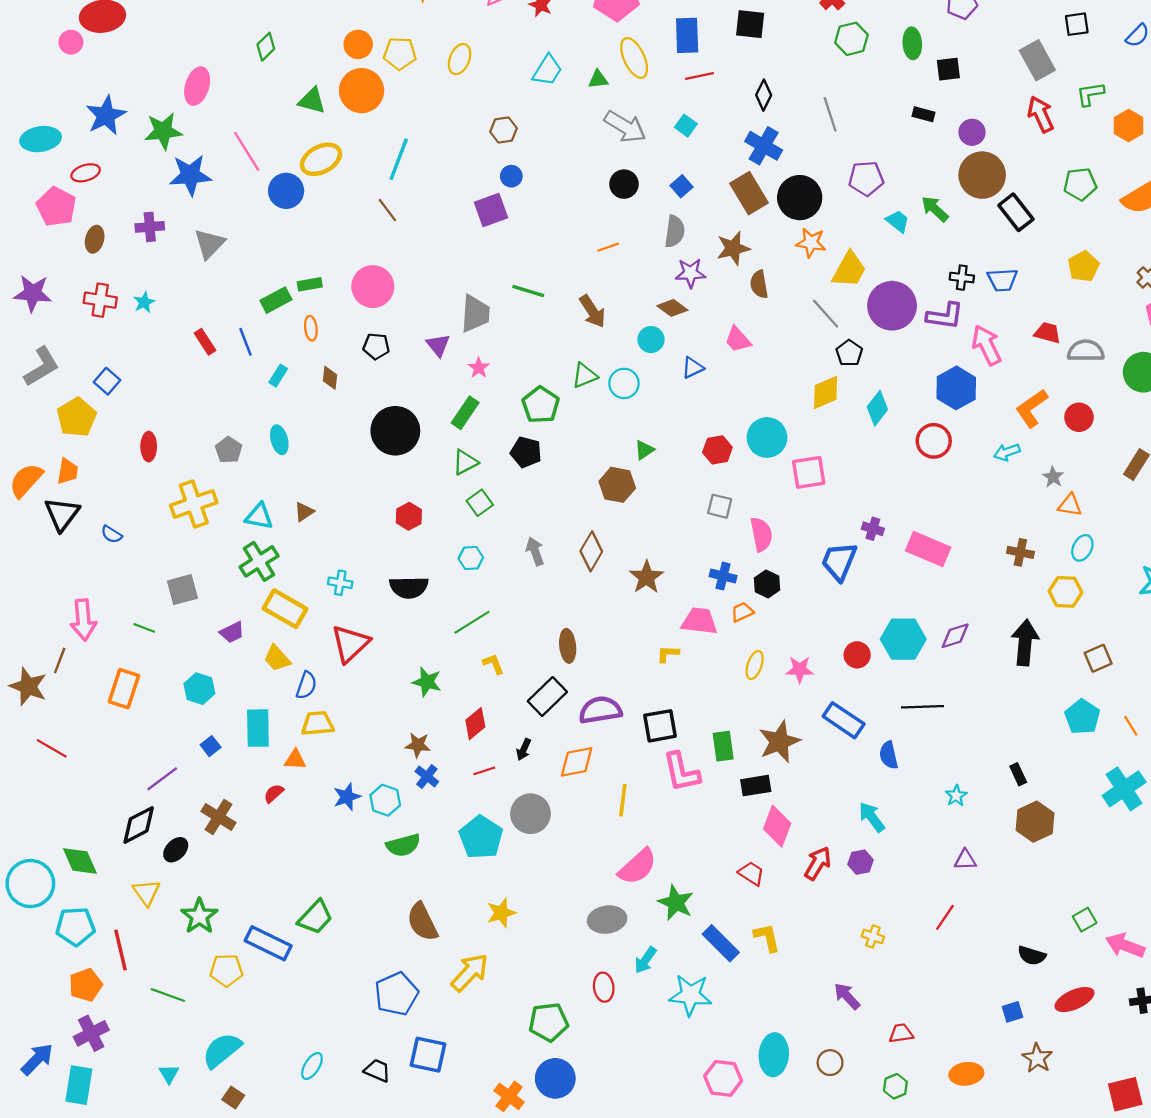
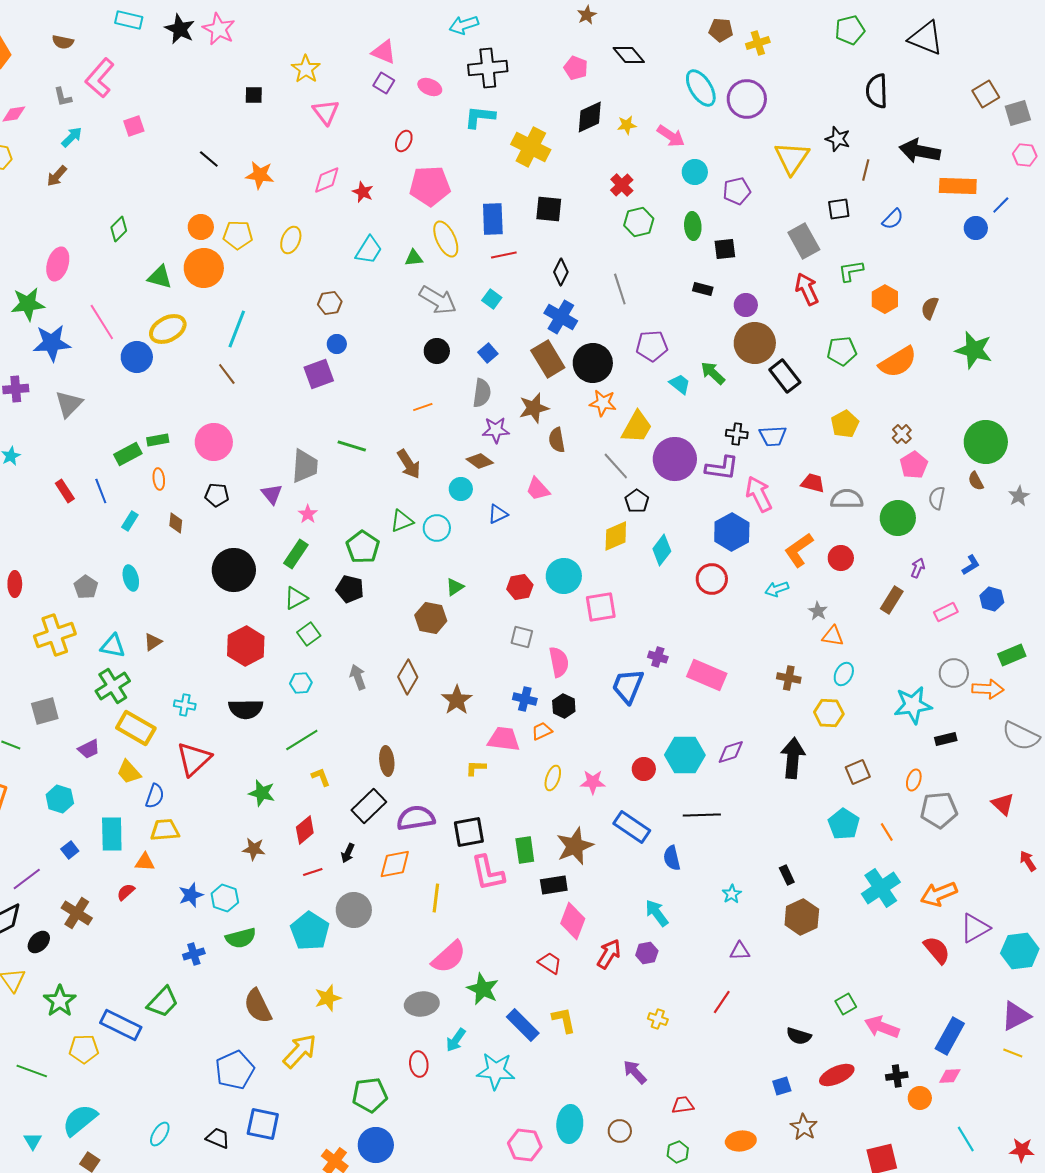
red hexagon: (409, 516) -> (246, 646), size x1.6
blue cross: (427, 777) -> (194, 954), moved, turned 35

